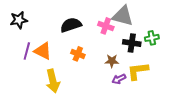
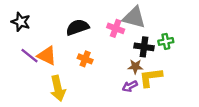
black star: (19, 20) -> (21, 22), turned 30
purple line: (27, 51) -> (29, 56), turned -66
brown star: (112, 61) -> (135, 67), moved

